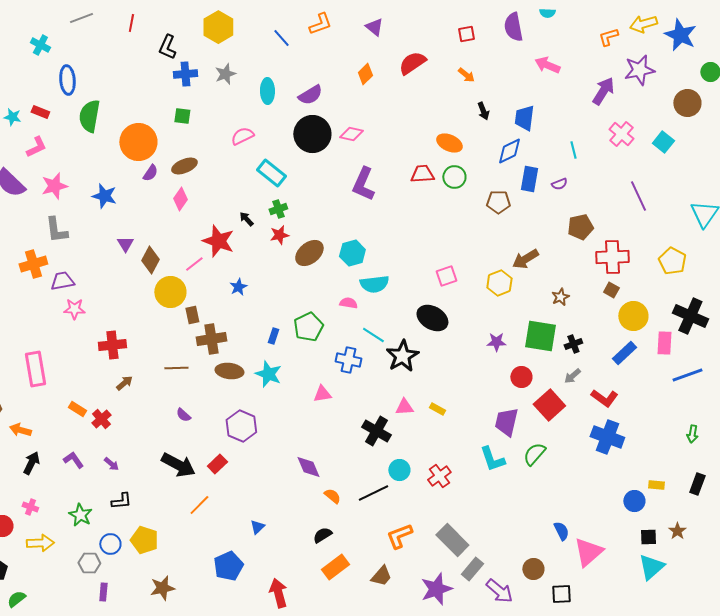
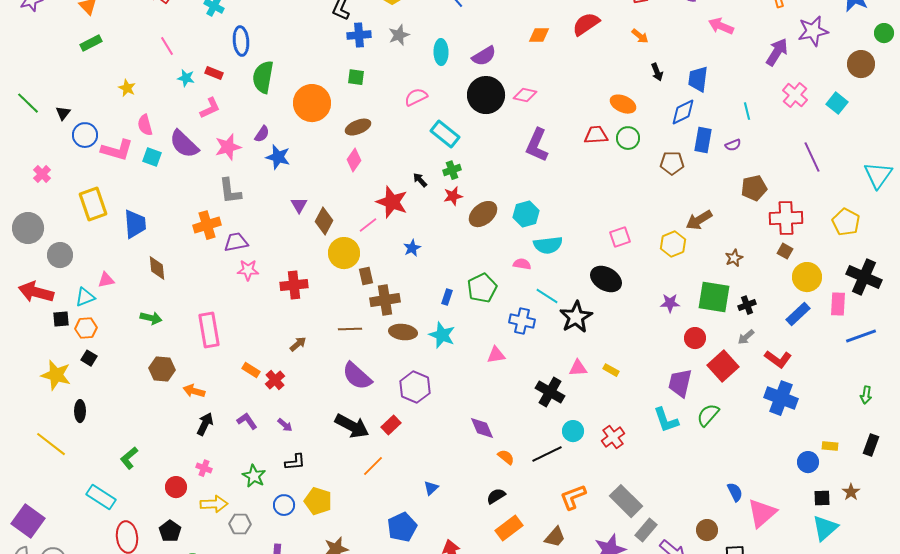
orange diamond: (365, 74) -> (539, 35), turned 45
purple semicircle: (150, 173) -> (262, 134), moved
red cross: (112, 345) -> (294, 285), moved
purple semicircle: (183, 415) -> (357, 376), size x2.0
gray hexagon: (89, 563) -> (240, 524), moved

